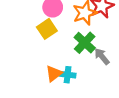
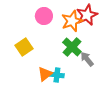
yellow square: (47, 29) -> (24, 47), moved

